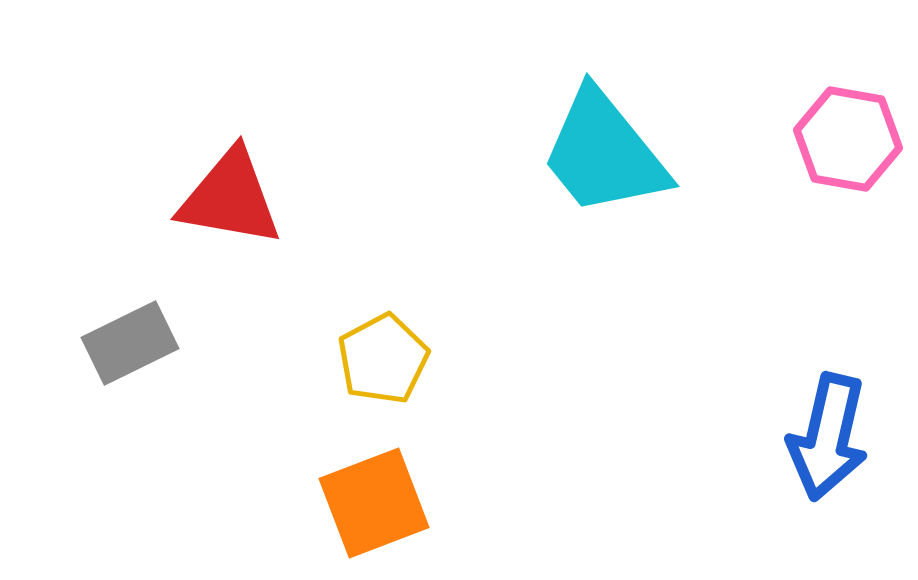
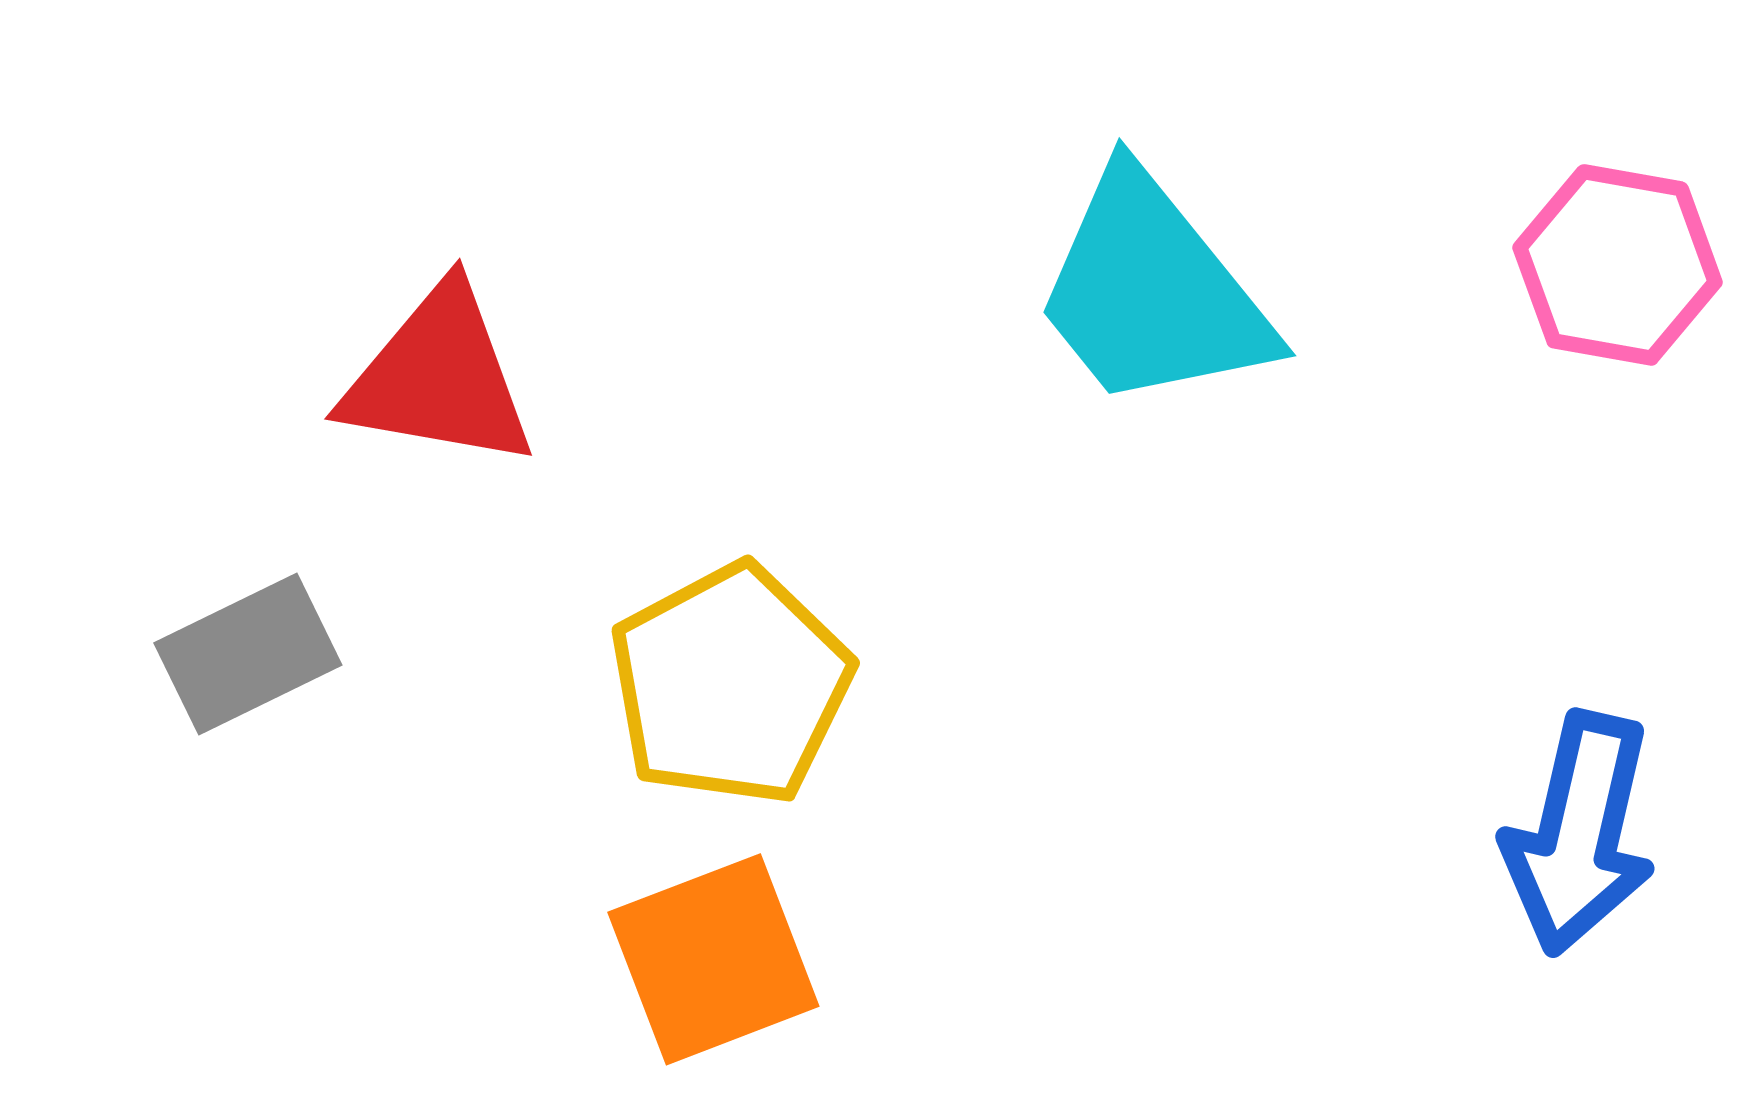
yellow pentagon: (383, 359) -> (731, 685), size x1.4

